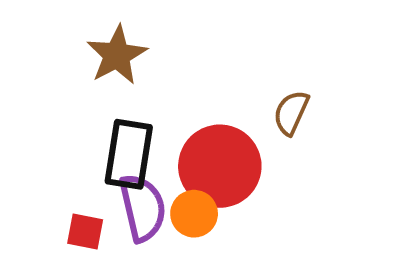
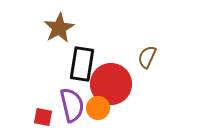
black rectangle: (129, 154) -> (82, 64), moved

